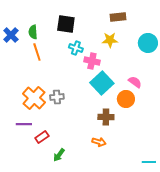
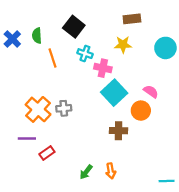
black square: (66, 24) -> (74, 27), turned 30
orange line: (37, 52) -> (53, 58), moved
orange arrow: (99, 142) -> (111, 171), moved, turned 64
green arrow: (59, 155) -> (86, 172), moved

